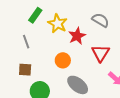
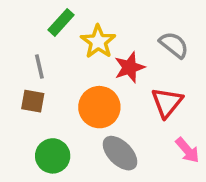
orange circle: (63, 60) -> (99, 107), size x1.5
brown square: (25, 70) -> (33, 101), moved

